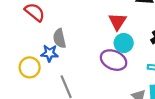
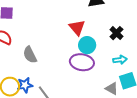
blue star: (50, 53) -> (25, 85), moved

